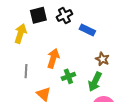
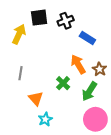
orange arrow: (53, 58) -> (78, 64), moved, turned -54
green cross: (68, 76) -> (63, 83), turned -32

